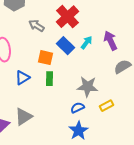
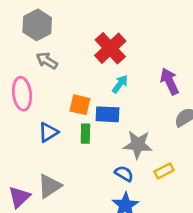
gray arrow: (36, 26) -> (47, 61), moved
cyan arrow: (86, 43) -> (120, 84), moved
blue rectangle: (66, 46) -> (107, 114), moved, turned -42
blue semicircle: (78, 108) -> (124, 174), turned 56

